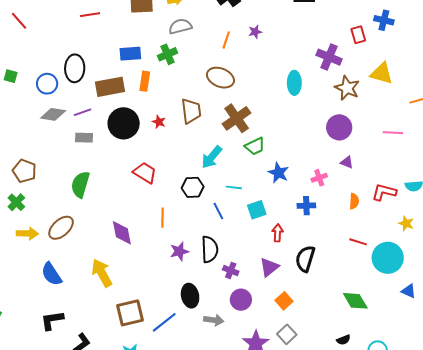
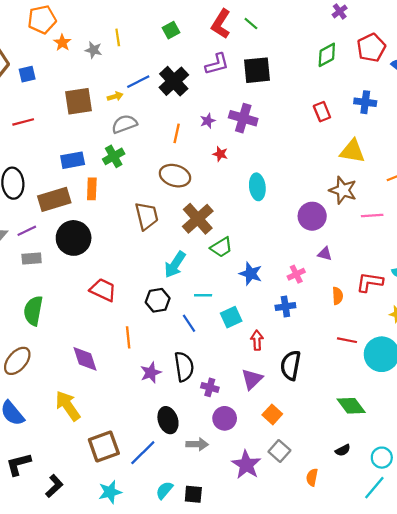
blue cross: (384, 20) -> (365, 102), moved
purple cross: (329, 57) -> (243, 118), moved
cyan ellipse: (294, 83) -> (257, 187), moved
brown star: (347, 88) -> (343, 190), moved
red star: (159, 122) -> (220, 154), moved

